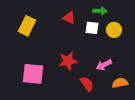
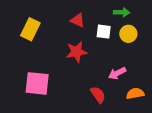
green arrow: (100, 11) -> (122, 12), moved
red star: (68, 61) -> (77, 52), moved

